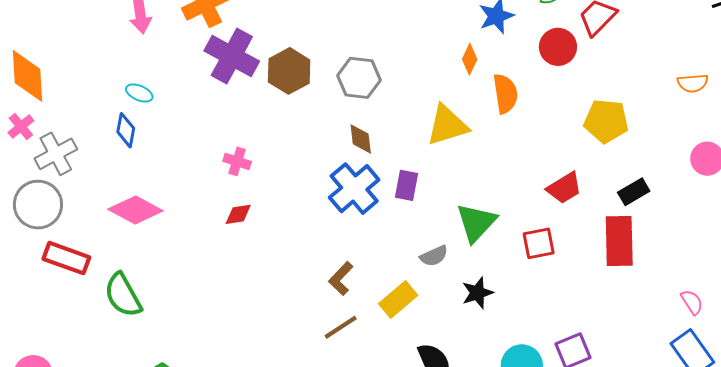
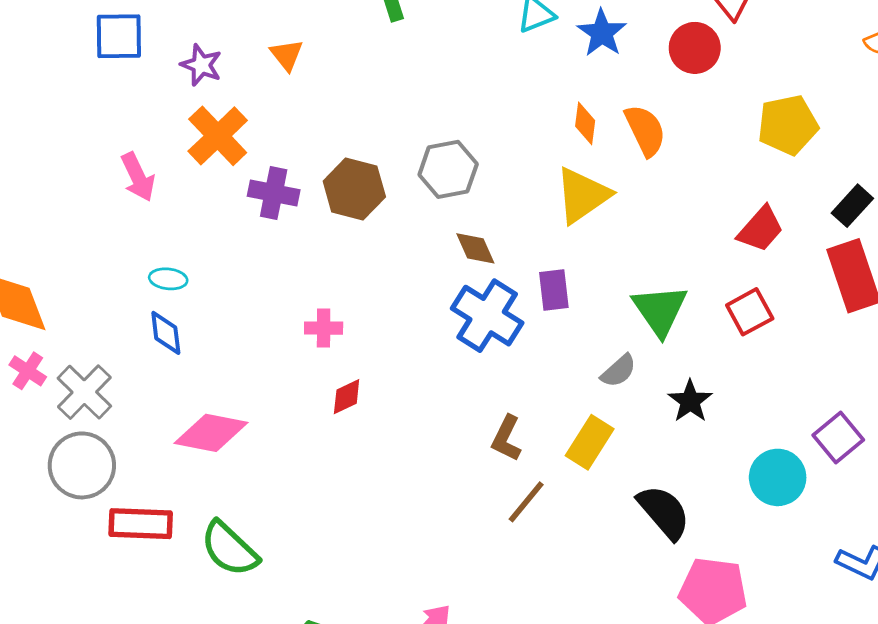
purple cross: (232, 56) -> (274, 193), size x0.7
orange diamond: (470, 59) -> (585, 123), moved

